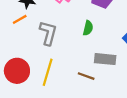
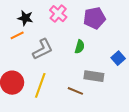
gray L-shape: (48, 33) -> (43, 49), turned 45

